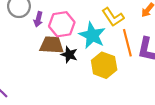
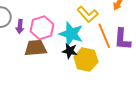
black star: (69, 55) -> (70, 51), moved

